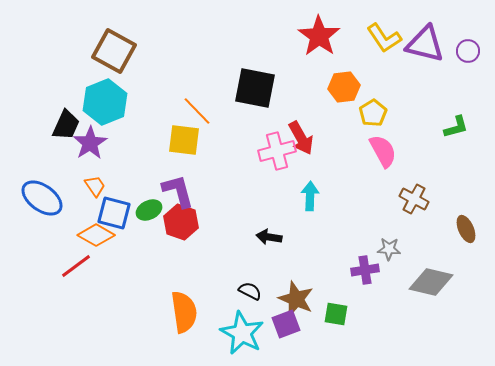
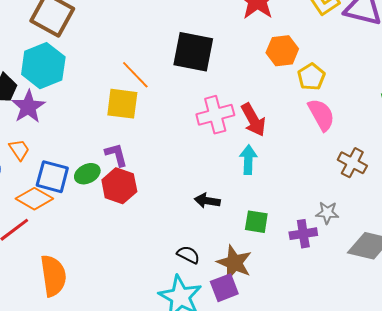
red arrow: (301, 138) -> (253, 120), moved
orange trapezoid: (95, 186) -> (19, 150), moved
purple L-shape: (178, 191) -> (116, 155), size x0.7
orange semicircle: (184, 312) -> (53, 276), moved
green square: (336, 314) -> (256, 222), moved

